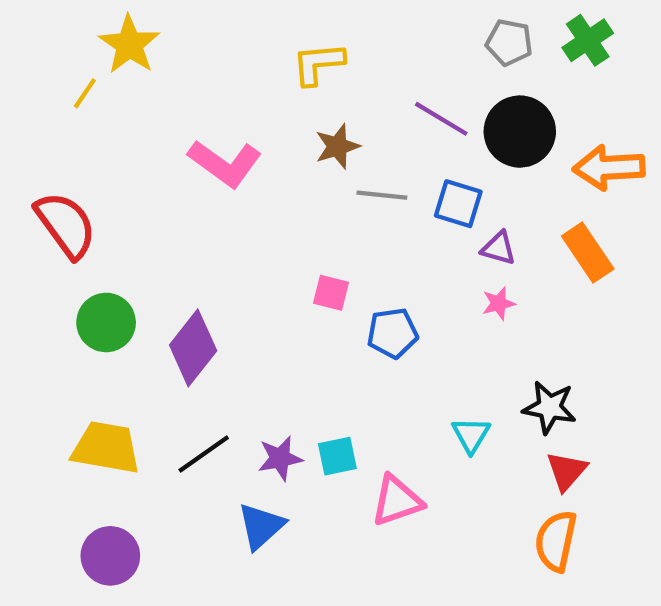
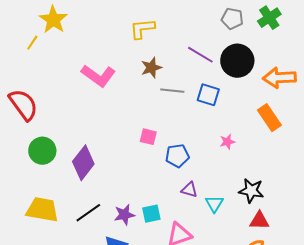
purple triangle: (499, 248) -> (189, 190), moved
red triangle: (566, 471) -> (259, 221), turned 50

